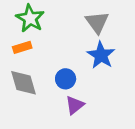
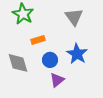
orange rectangle: (22, 47) -> (38, 40), moved
blue star: (101, 55) -> (77, 54), moved

